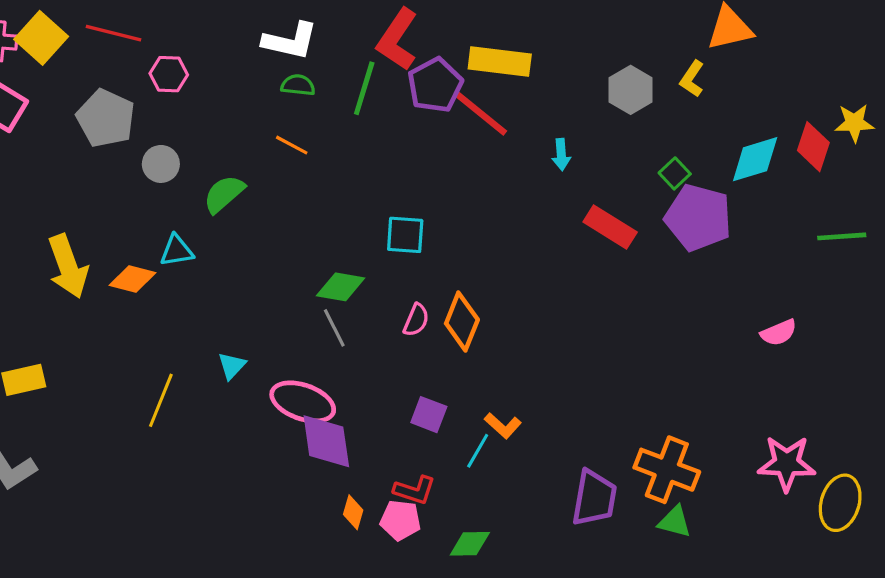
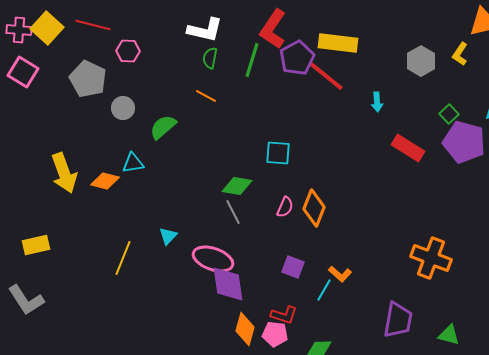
green semicircle: (298, 85) -> (210, 58), turned -85
orange cross: (667, 470) -> (431, 258), moved
orange diamond: (353, 512) -> (245, 329), size x1.5

